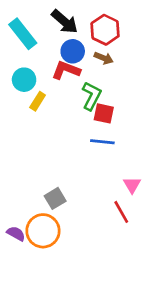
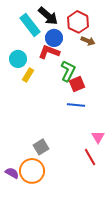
cyan rectangle: (23, 34) -> (30, 25), moved
brown arrow: (104, 58) -> (88, 41), moved
red square: (104, 113) -> (77, 84), turned -35

